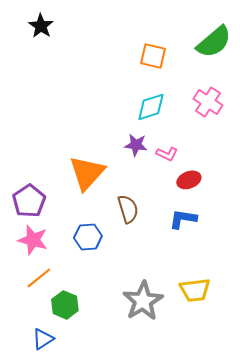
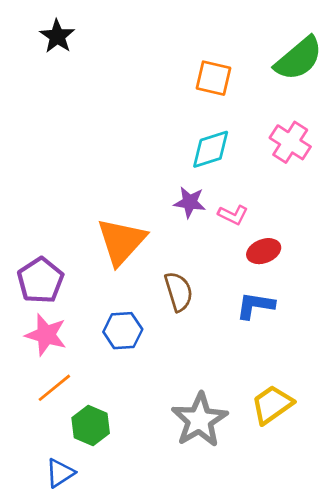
yellow trapezoid: (195, 290) -> (272, 405), turned 152

